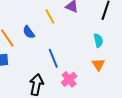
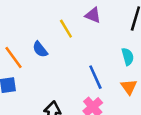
blue line: (53, 58) -> (95, 77), moved

